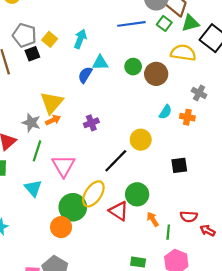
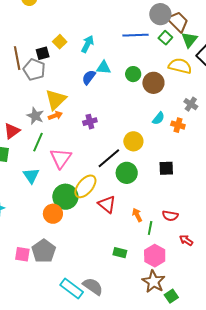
green triangle: (190, 23) -> (189, 40), turned -42
gray pentagon: (25, 35) -> (34, 70), moved
green circle: (137, 194) -> (127, 173), moved
red arrow: (208, 231) -> (186, 240), moved

